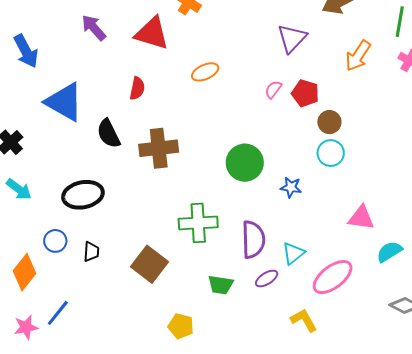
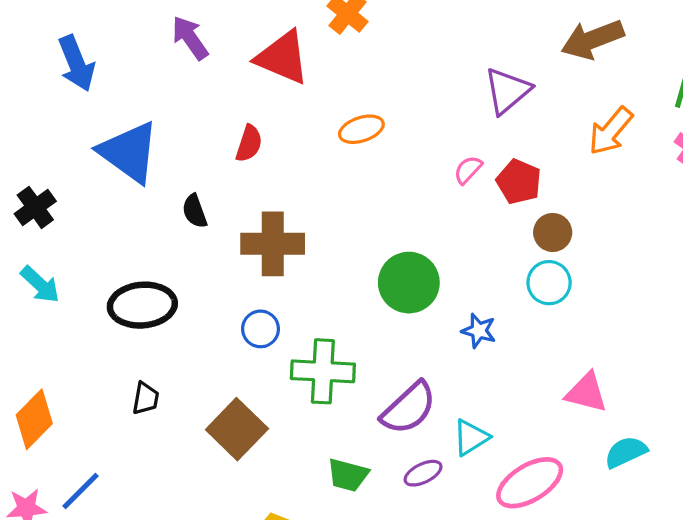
black semicircle: (109, 134) -> (195, 211), size x0.7
purple semicircle: (253, 240) -> (409, 408), turned 42
blue circle: (55, 241) -> (261, 329), moved

